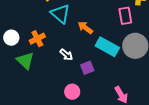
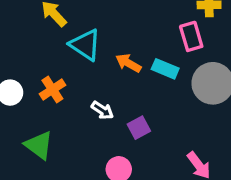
cyan rectangle: (107, 47) -> (165, 69), moved, size x0.7
green triangle: (25, 61) -> (39, 145), moved

